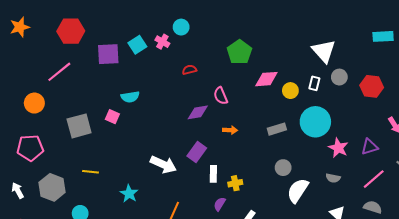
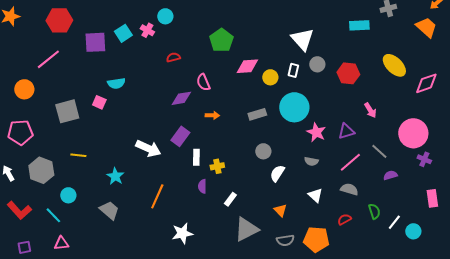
white semicircle: (298, 190) -> (277, 173), size x0.7
purple semicircle: (220, 204) -> (202, 186), turned -32

